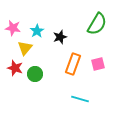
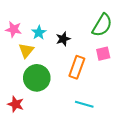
pink square: (98, 64) -> (103, 54), moved
red star: (15, 68) -> (16, 104), moved
green circle: (35, 74) -> (37, 78), size x1.6

